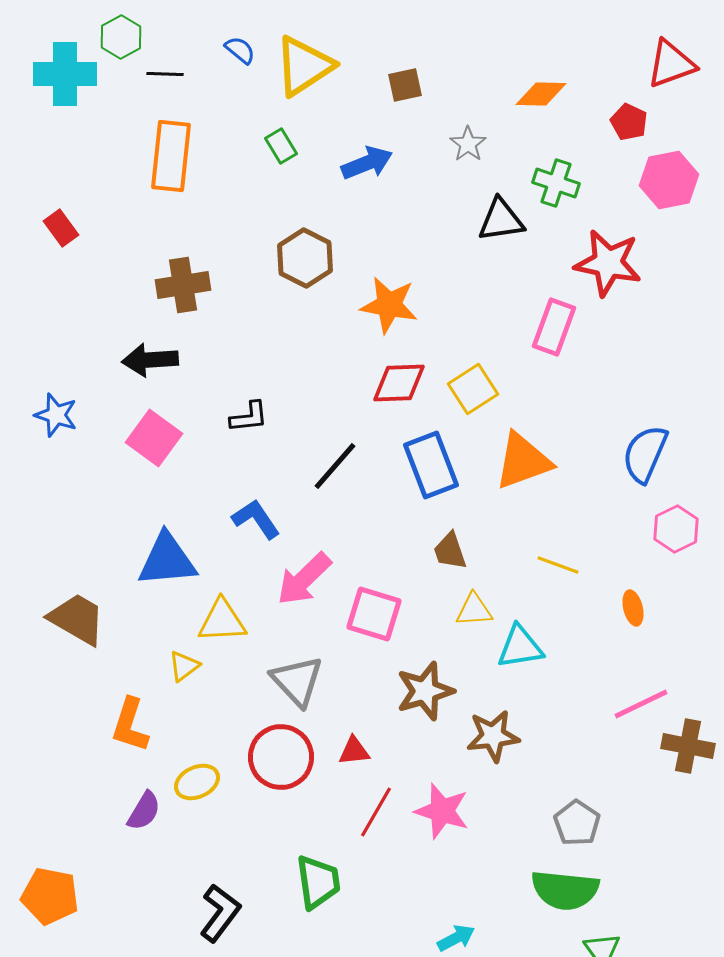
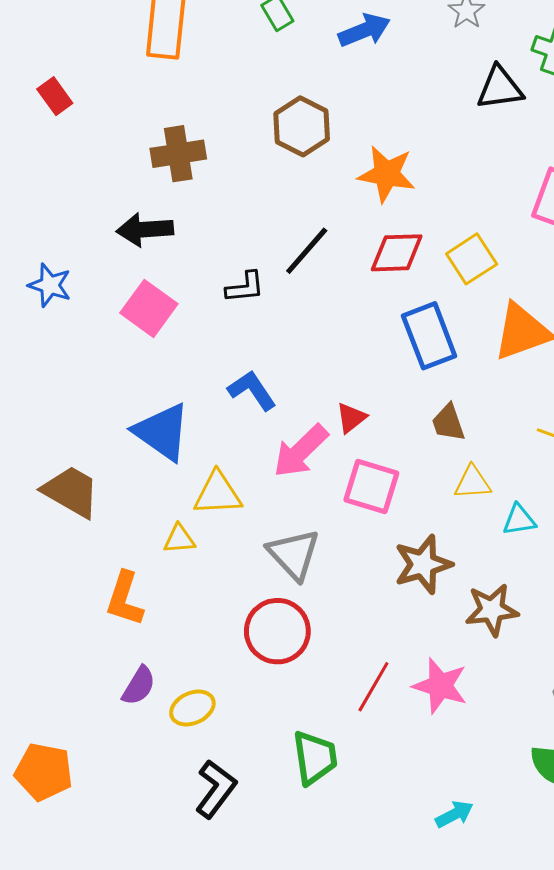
black line: (335, 466) -> (307, 251), moved
blue triangle: (167, 560) -> (162, 432), turned 40
cyan triangle: (520, 647) -> (519, 520), size x0.7
yellow triangle: (184, 666) -> (179, 539), turned 32
red triangle: (354, 751) -> (351, 418), moved, turned -32
yellow ellipse: (197, 782) -> (192, 708), moved

